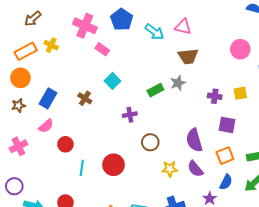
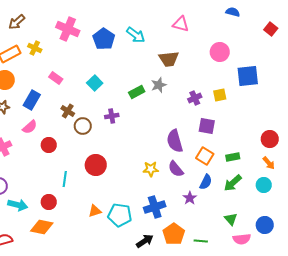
blue pentagon: (122, 20) -> (104, 39), moved
pink triangle: (183, 27) -> (181, 24), moved
pink rectangle: (102, 49) -> (56, 78), moved
purple cross: (215, 96) -> (195, 98), turned -32
brown cross: (85, 98) -> (68, 111), moved
brown circle: (150, 142) -> (83, 126), moved
orange square: (225, 156) -> (205, 156), turned -36
cyan line: (82, 168) -> (65, 179), moved

